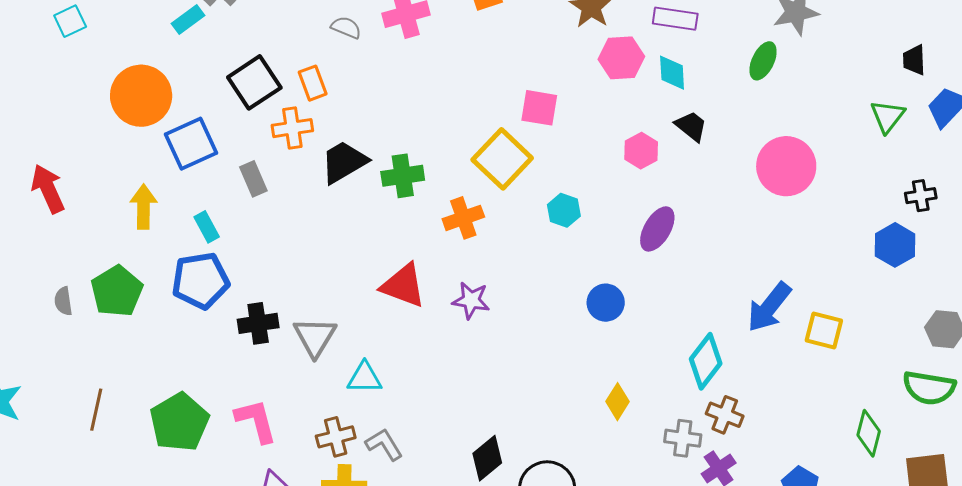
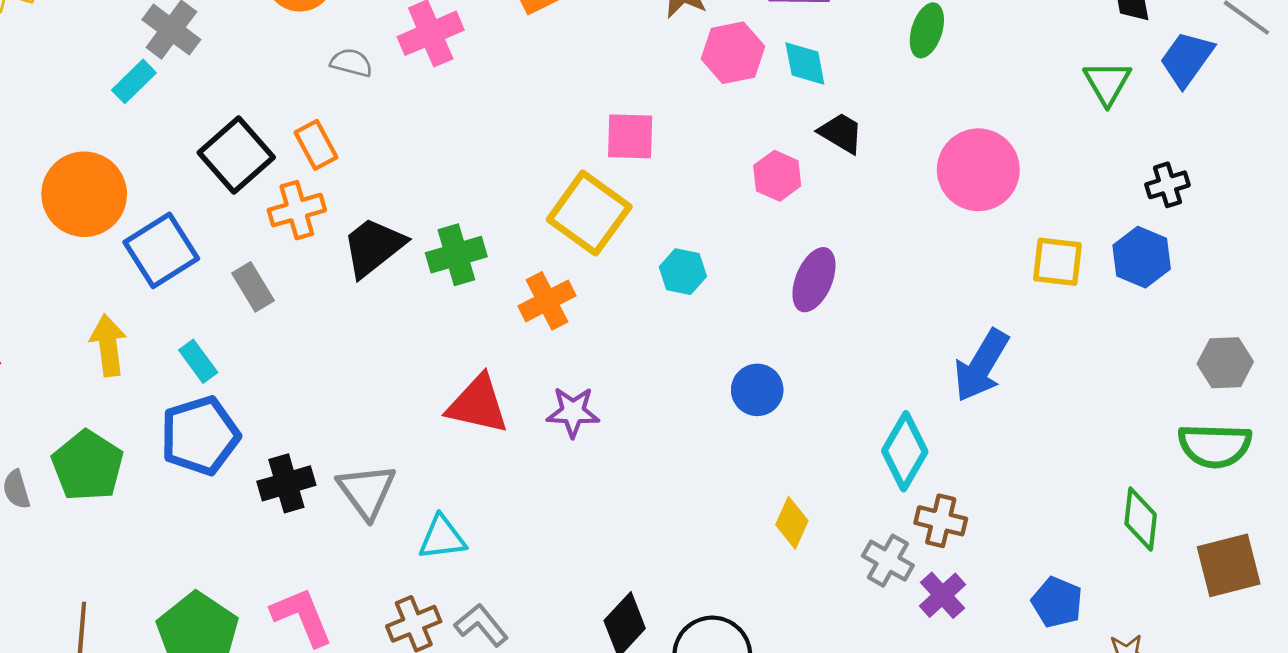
yellow square: (824, 330) -> (1058, 262), moved
gray cross: (683, 438) -> (888, 561), turned 30

